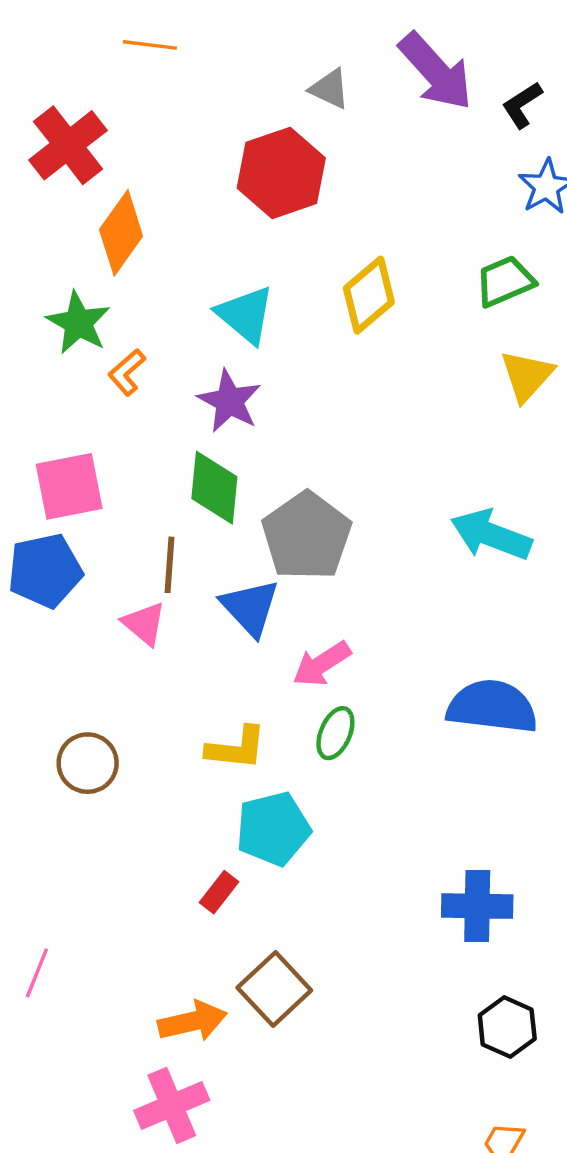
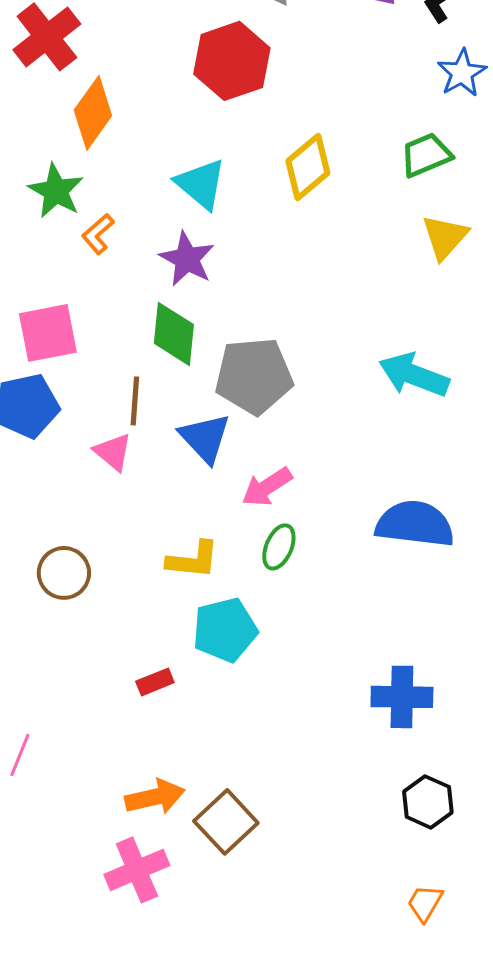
gray pentagon: (307, 536) -> (254, 376), turned 30
red rectangle: (219, 892) -> (155, 682), moved, turned 30
brown square: (274, 989) -> (226, 822), moved

